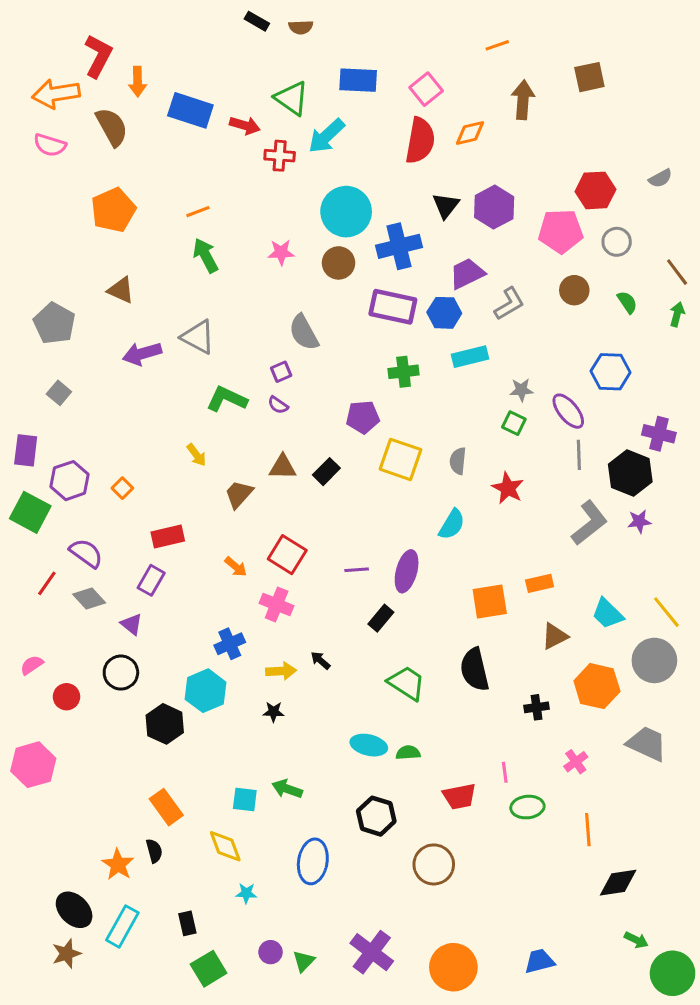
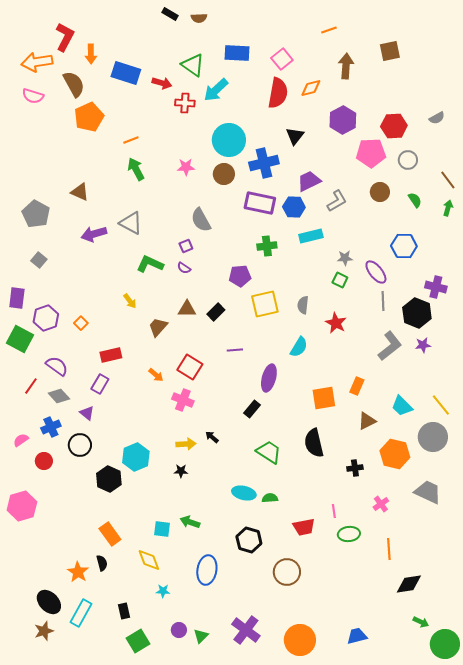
purple hexagon: (494, 207) -> (343, 120), moved
orange pentagon: (113, 210) -> (89, 117), moved
yellow square: (400, 459) -> (265, 304), turned -32
purple line: (357, 570) -> (235, 350), moved
orange rectangle: (540, 583) -> (357, 386), turned -54
blue cross: (230, 644) -> (51, 427), moved

